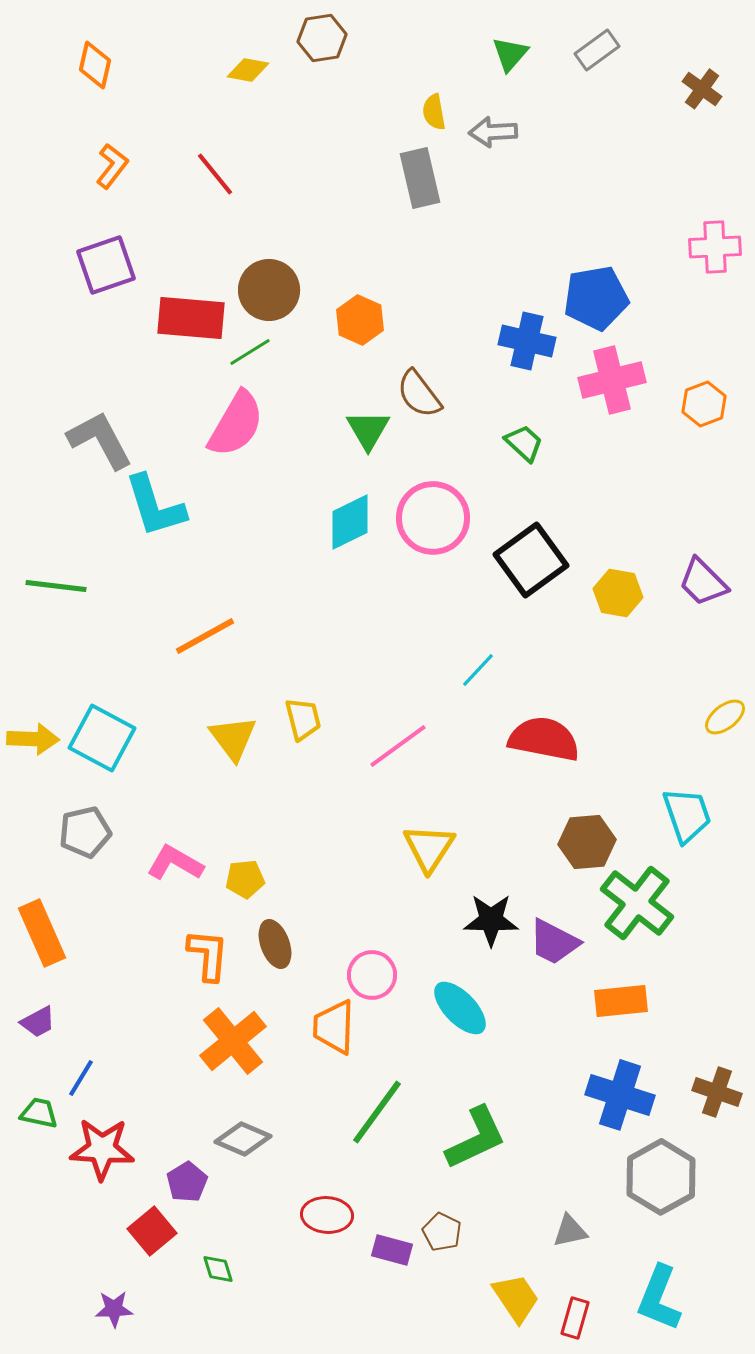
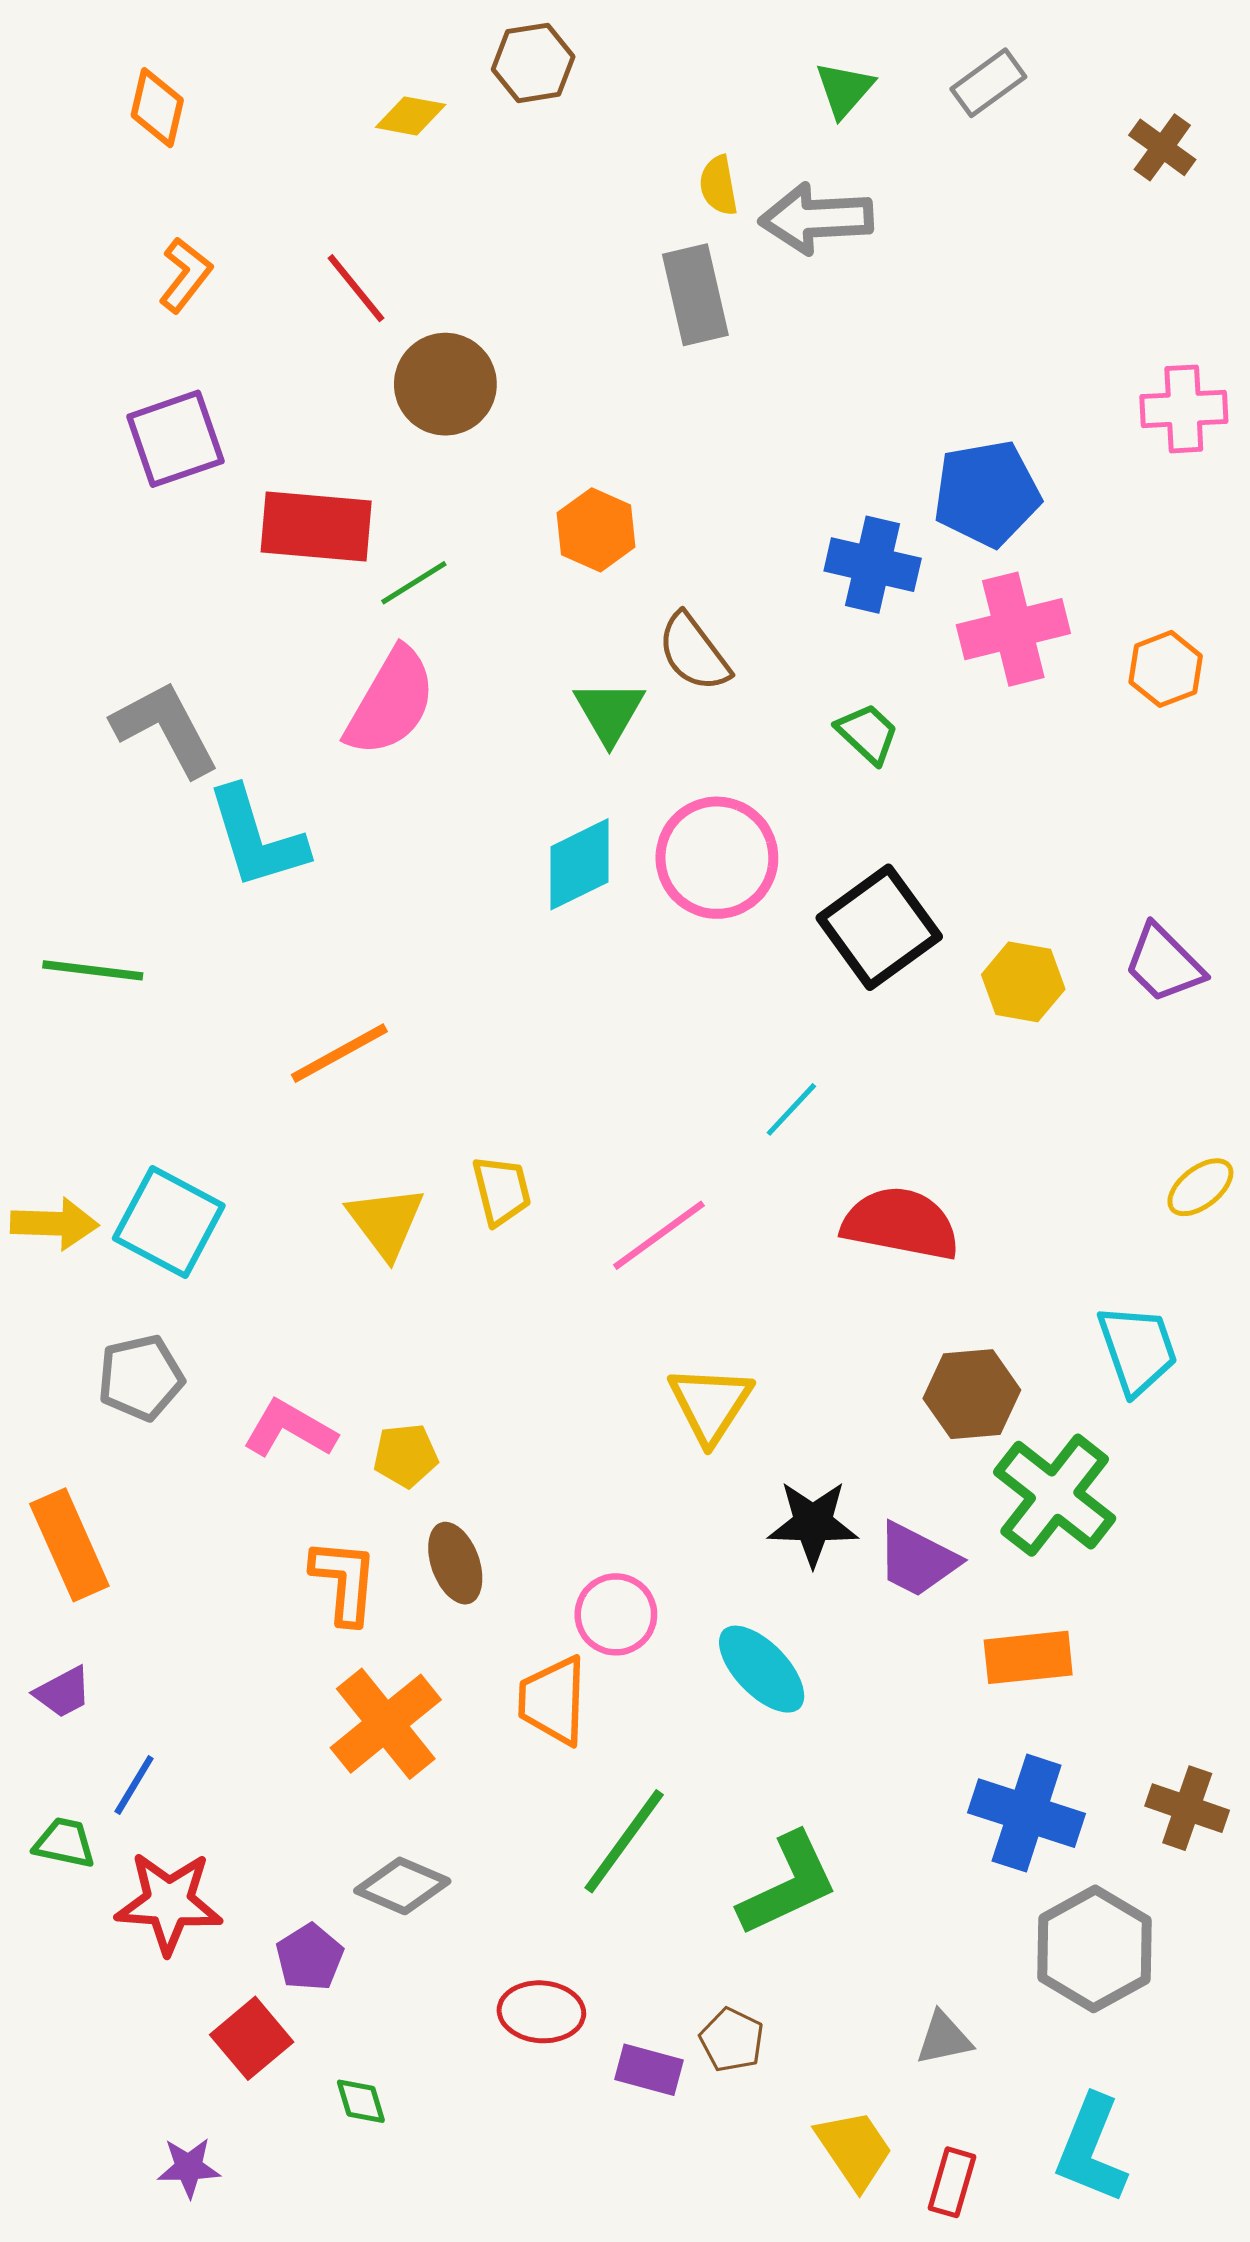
gray arrow: (493, 132) -> (816, 219), size x1.4
brown circle: (269, 290) -> (445, 384), moved

